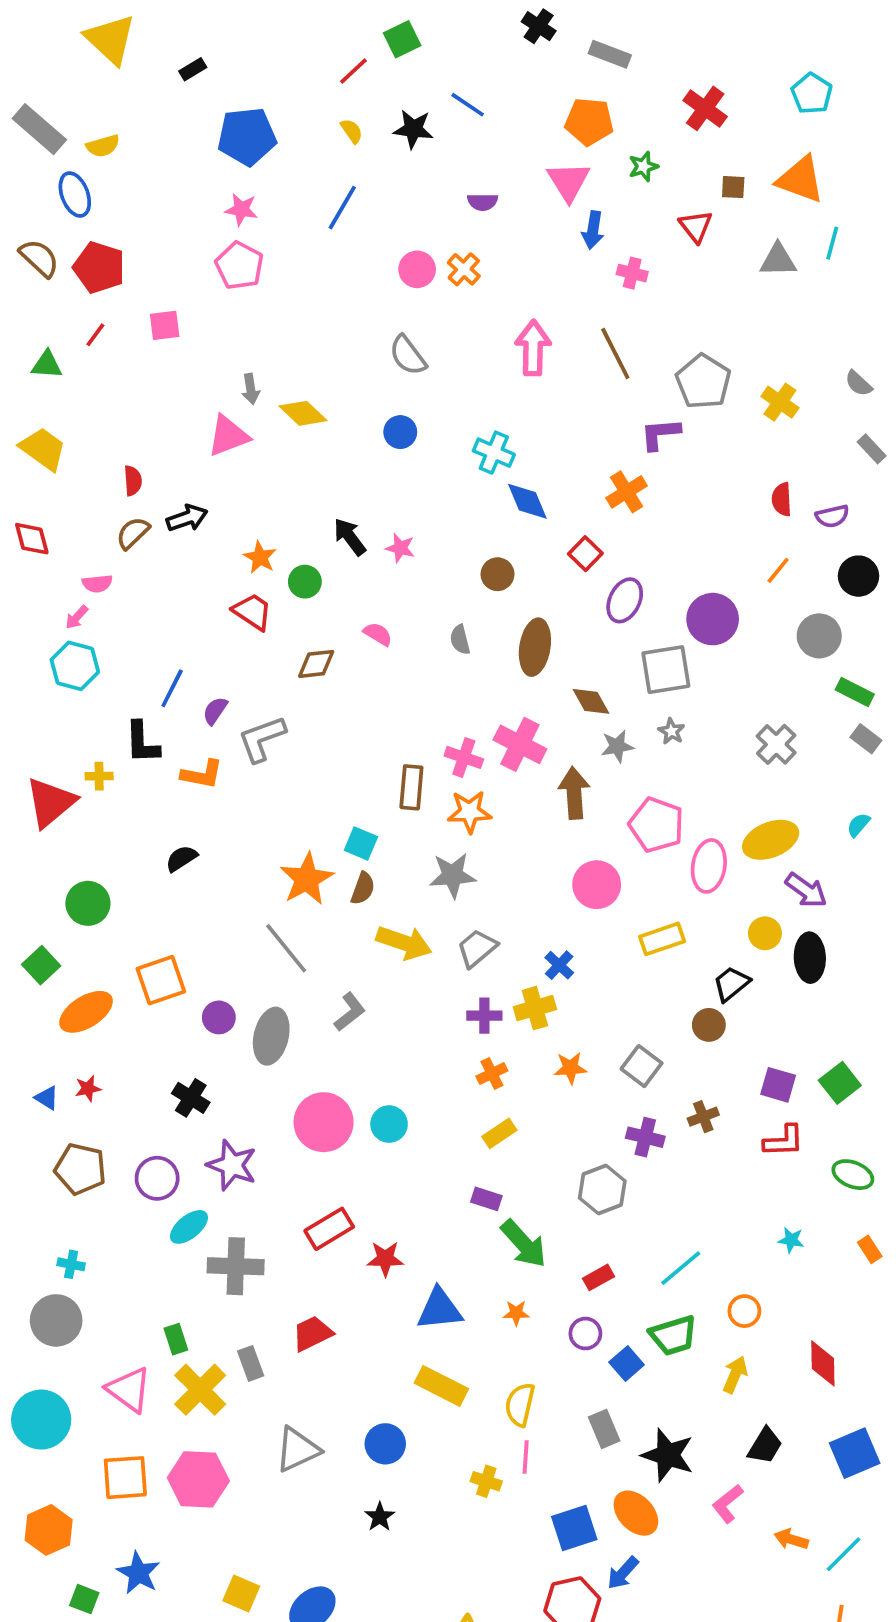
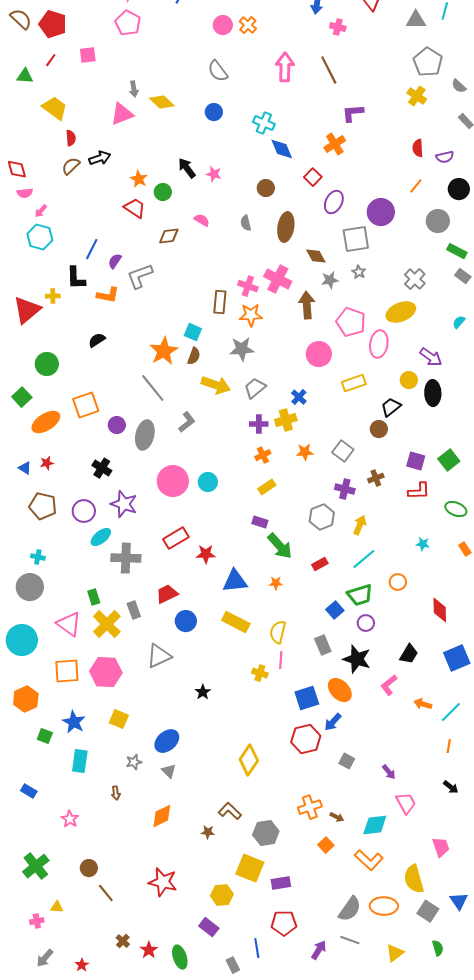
gray pentagon: (703, 382) -> (428, 62), moved
yellow trapezoid: (43, 449) -> (55, 108), moved
pink semicircle: (97, 584) -> (25, 193), moved
yellow ellipse: (771, 840) -> (401, 312), moved
purple circle: (585, 1334) -> (366, 623), moved
yellow arrow: (735, 1375) -> (360, 525), moved
blue circle: (385, 1444) -> (186, 621), moved
yellow square: (241, 1593) -> (119, 719), moved

